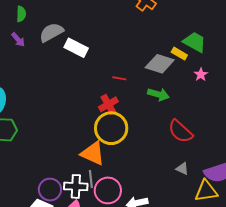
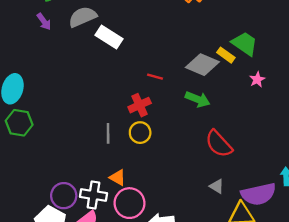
pink star: (201, 75) -> (257, 80), moved
yellow circle: (111, 128) -> (140, 133), size x0.6
orange triangle: (93, 153) -> (118, 177), moved, size x0.6
gray line: (91, 179) -> (108, 133), moved

